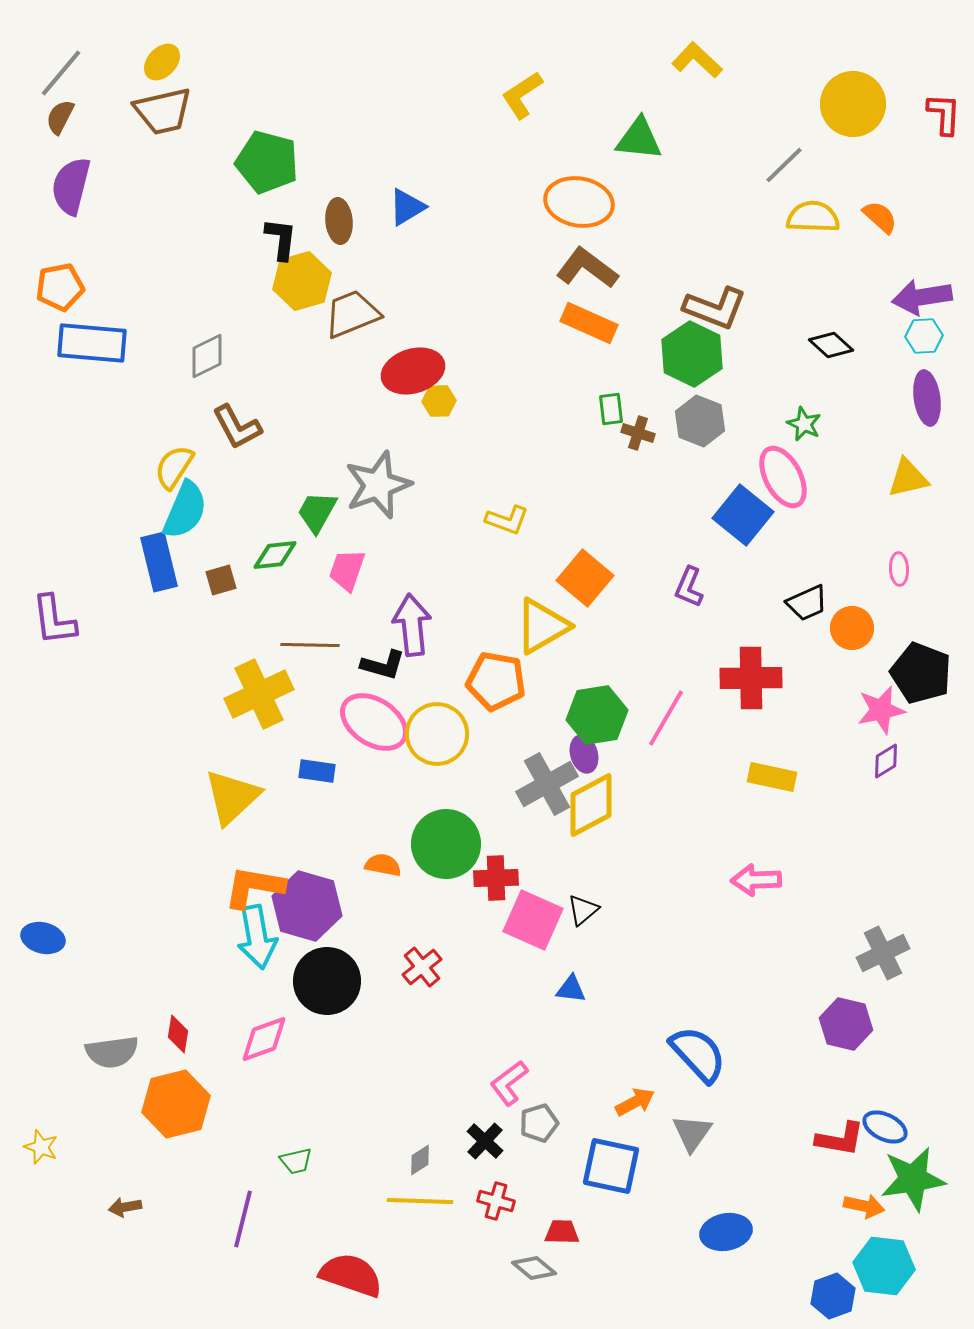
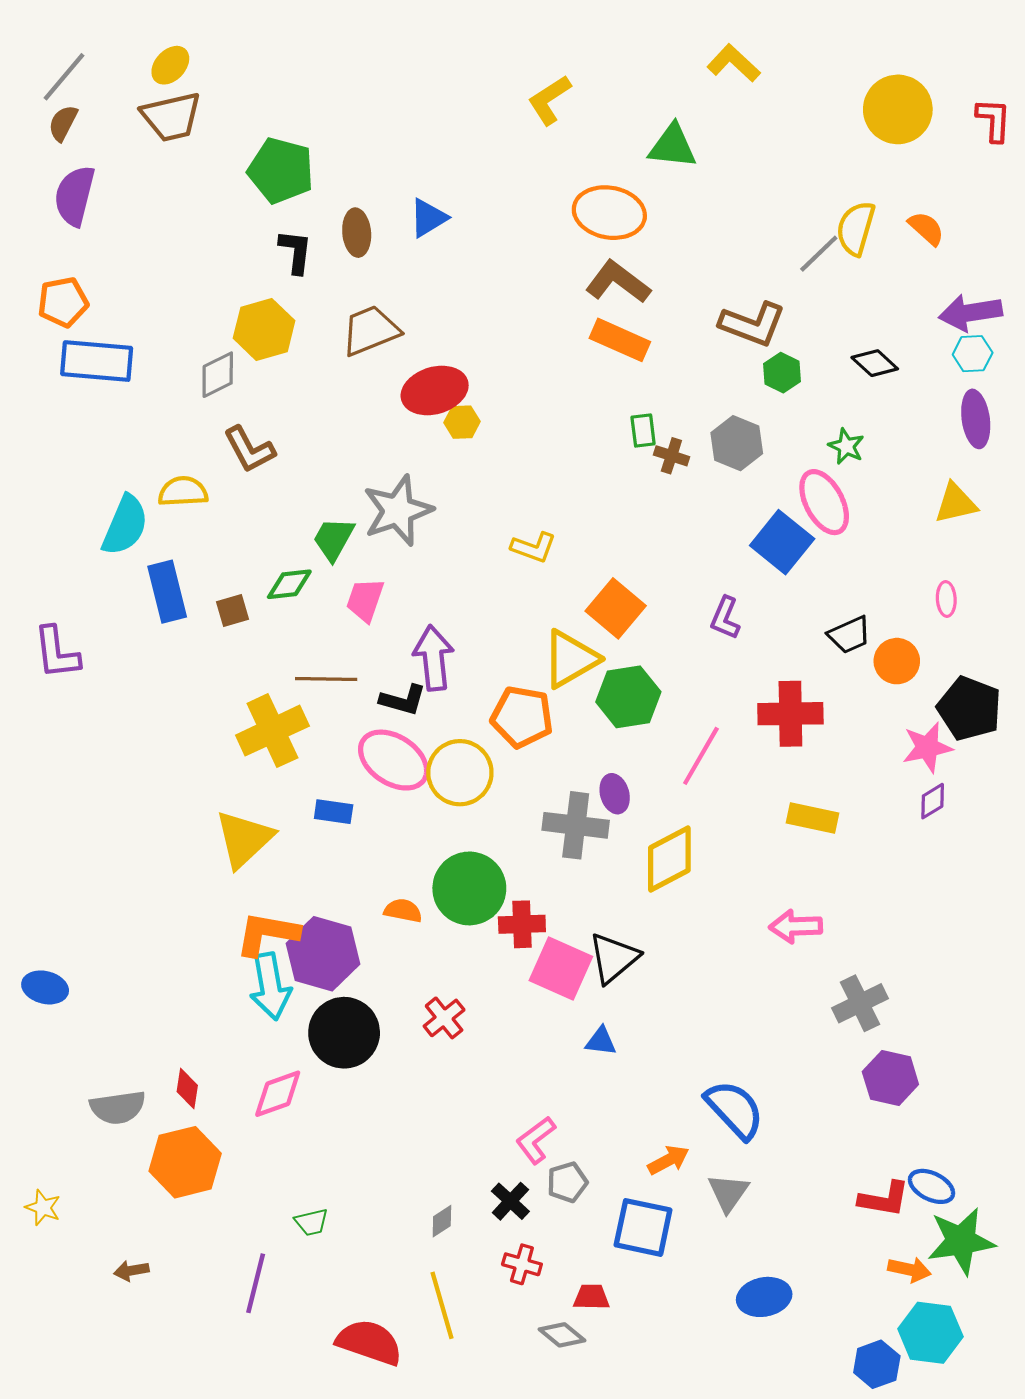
gray line: (784, 165) -> (819, 254), moved
yellow semicircle: (813, 217) -> (856, 228), turned -76
yellow hexagon: (302, 281) -> (264, 329), moved
green hexagon: (692, 354) -> (782, 373), moved, size x0.6
yellow semicircle: (174, 467) -> (183, 492), turned 54
cyan semicircle: (185, 510) -> (125, 525), moved
green hexagon: (597, 715) -> (628, 697), moved
gray cross: (547, 784) -> (576, 825), turned 36
yellow diamond: (591, 805) -> (669, 859), moved
black triangle: (583, 910) -> (614, 958), size x1.6
gray cross: (883, 953) -> (860, 1003), moved
yellow line: (420, 1201) -> (442, 1305), moved, turned 72

